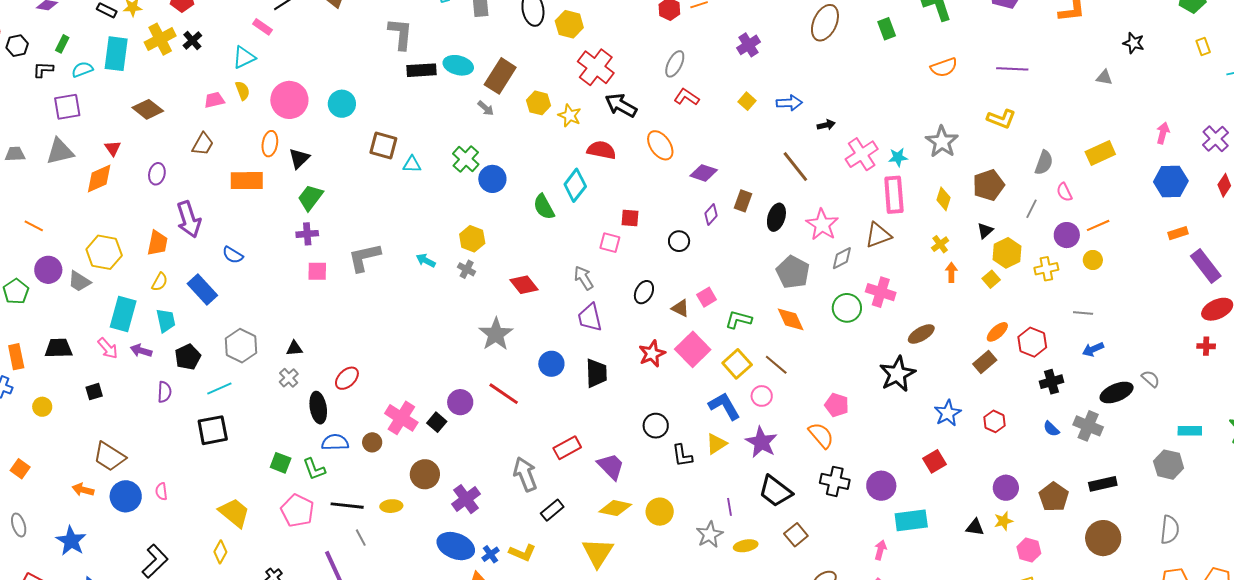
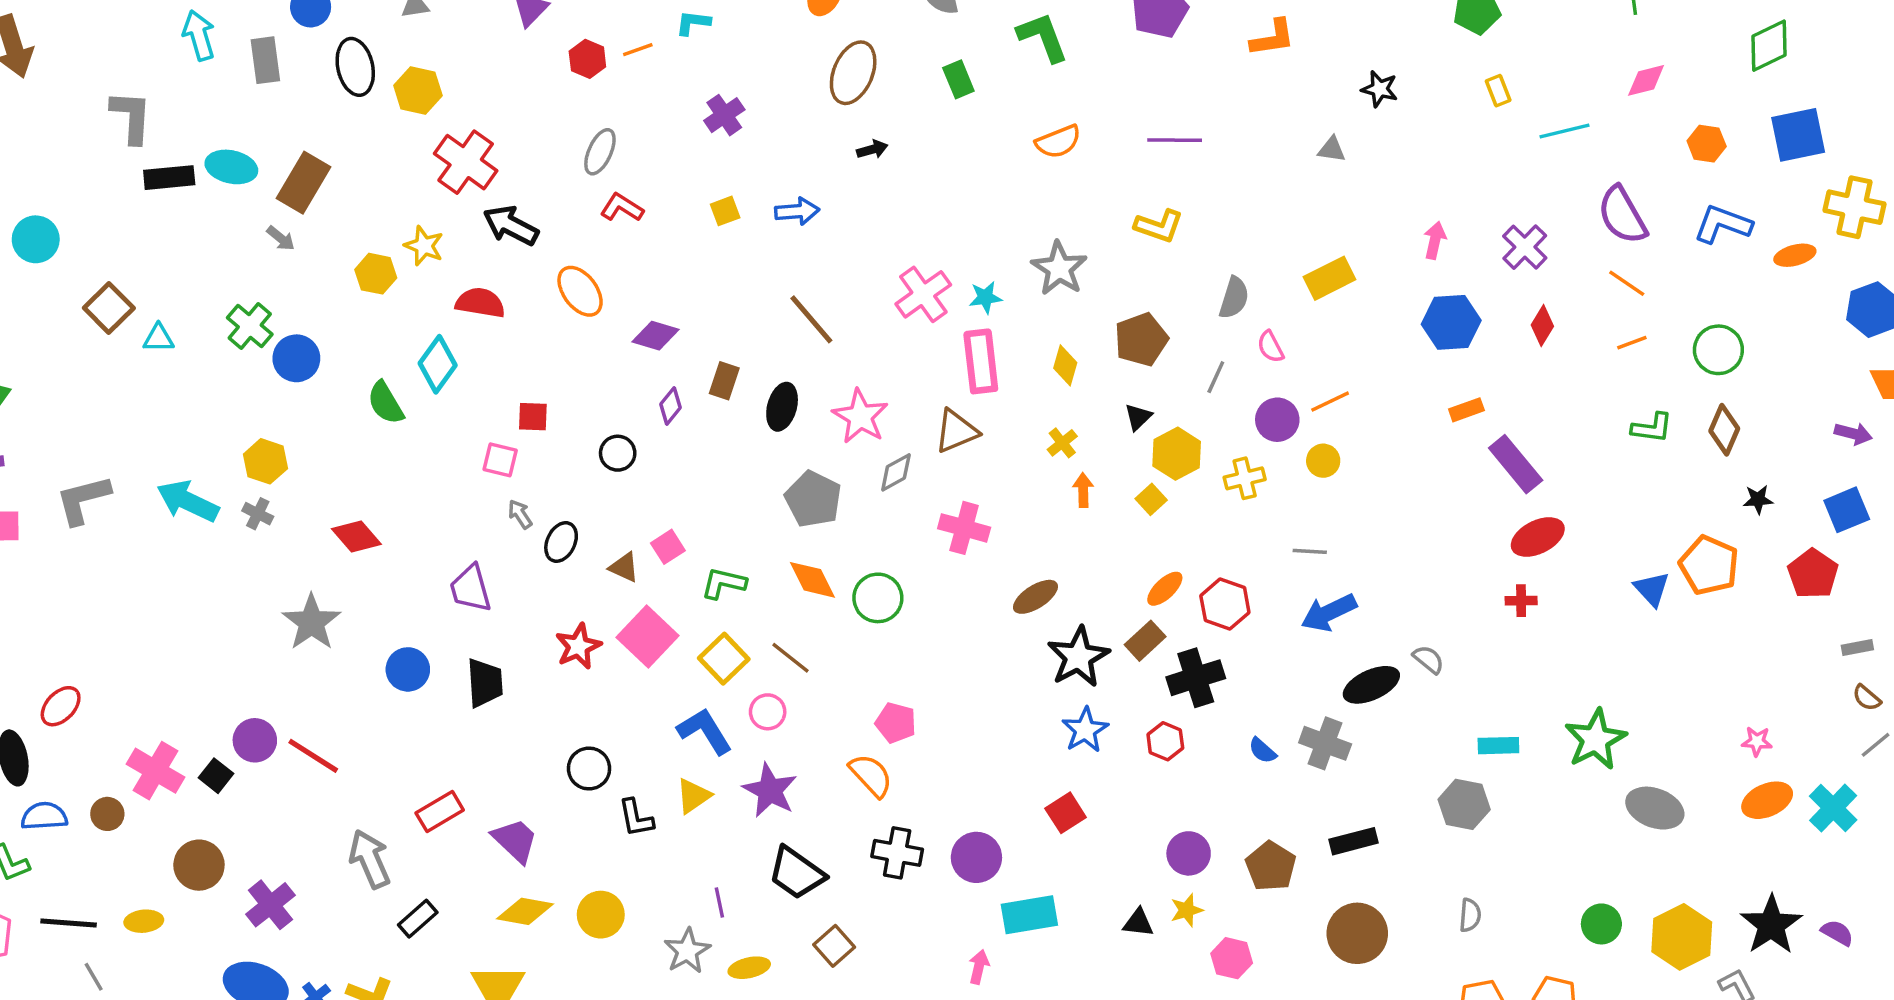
yellow square: (747, 101) -> (725, 211), turned 30
yellow hexagon: (538, 103) -> (376, 274), moved
black arrow: (826, 125) -> (872, 149), moved
brown square: (383, 146) -> (109, 308), turned 32
cyan arrow: (426, 261) -> (188, 501), size x1.8
gray arrow: (584, 278) -> (520, 514), moved, size x0.7
green circle: (847, 308) -> (878, 598), moved
blue arrow: (1093, 349) -> (1329, 613), size x1.5
black star: (897, 374) -> (1078, 657), moved
black cross: (1051, 382) -> (1196, 678), moved, size x1.4
red line: (504, 394) -> (313, 756), moved
gray semicircle: (1170, 530) -> (1470, 915), size x0.7

